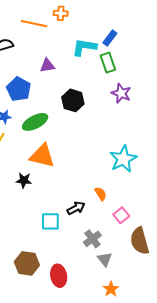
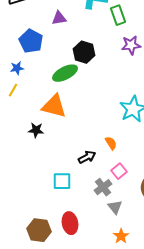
purple star: (121, 93) -> (131, 45), turned -30
green ellipse: (35, 122) -> (65, 73), moved
pink square: (121, 215) -> (119, 171), moved
cyan square: (50, 221) -> (62, 181), moved
brown hexagon: (27, 263) -> (39, 230), moved

